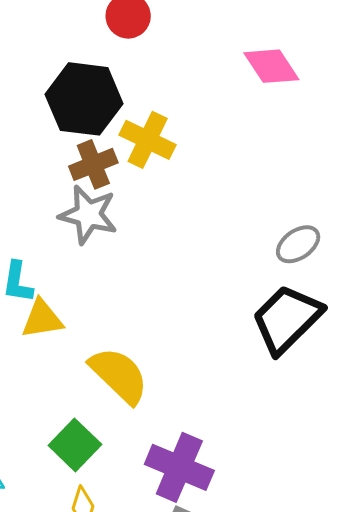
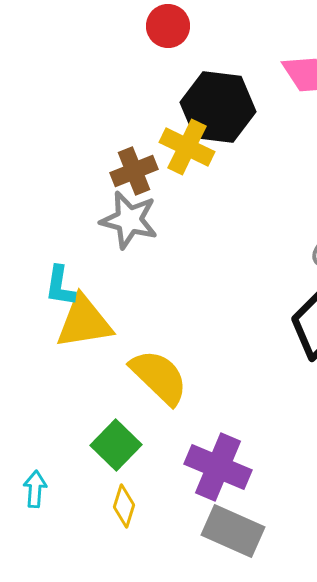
black hexagon: (84, 99) -> (218, 107), moved
yellow triangle: (42, 319) -> (84, 322), size x1.4

